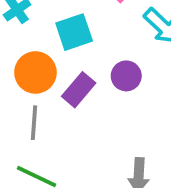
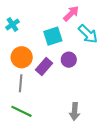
cyan square: (74, 32) -> (53, 36), moved

